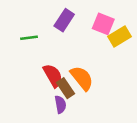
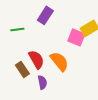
pink square: (103, 24) -> (76, 37), moved
brown rectangle: (65, 88) -> (22, 69), moved

